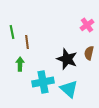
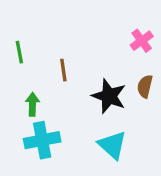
brown line: (27, 42) -> (63, 70), moved
cyan cross: (43, 82) -> (42, 140), moved

